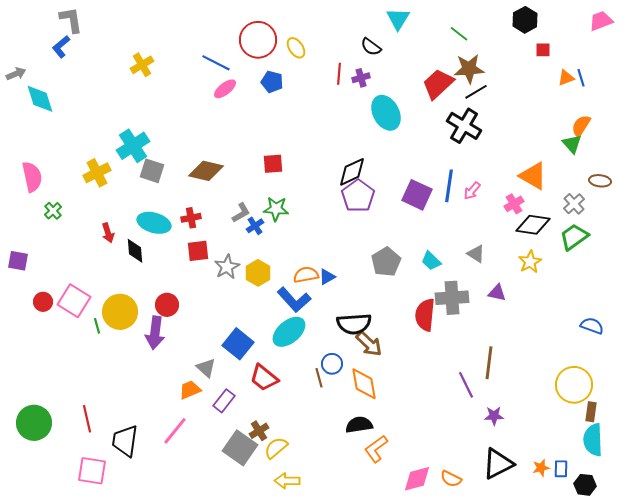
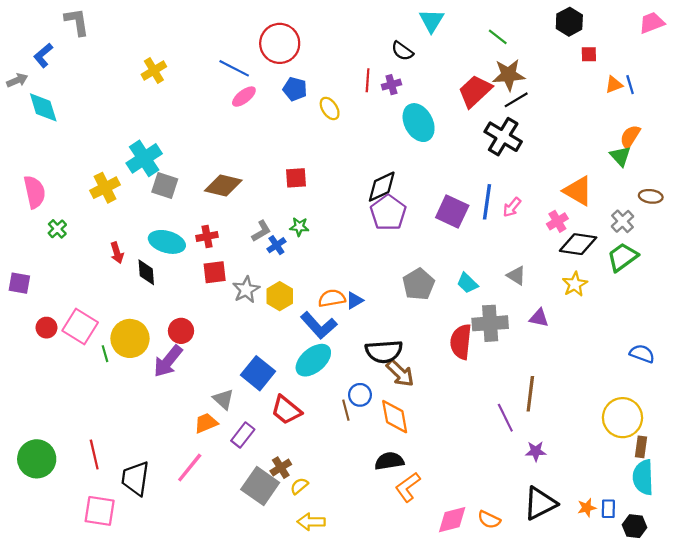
blue L-shape: (61, 47) -> (43, 55), moved
yellow ellipse: (296, 48) -> (330, 108), moved
green star: (276, 209) -> (299, 227), size x0.7
purple arrow: (155, 333) -> (168, 361), turned 32
yellow semicircle: (276, 448) -> (299, 486), size x0.7

